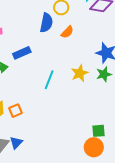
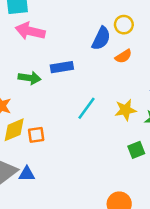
green square: (98, 131) -> (136, 150), moved, turned -32
blue triangle: (16, 143) -> (27, 174), turned 32

